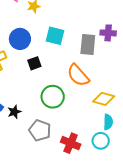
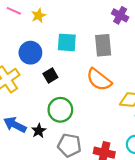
purple cross: (108, 33) -> (120, 15), moved, turned 35
green circle: (53, 97) -> (60, 110), moved

